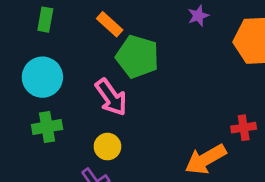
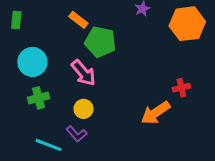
green rectangle: (45, 20) -> (16, 20), moved

